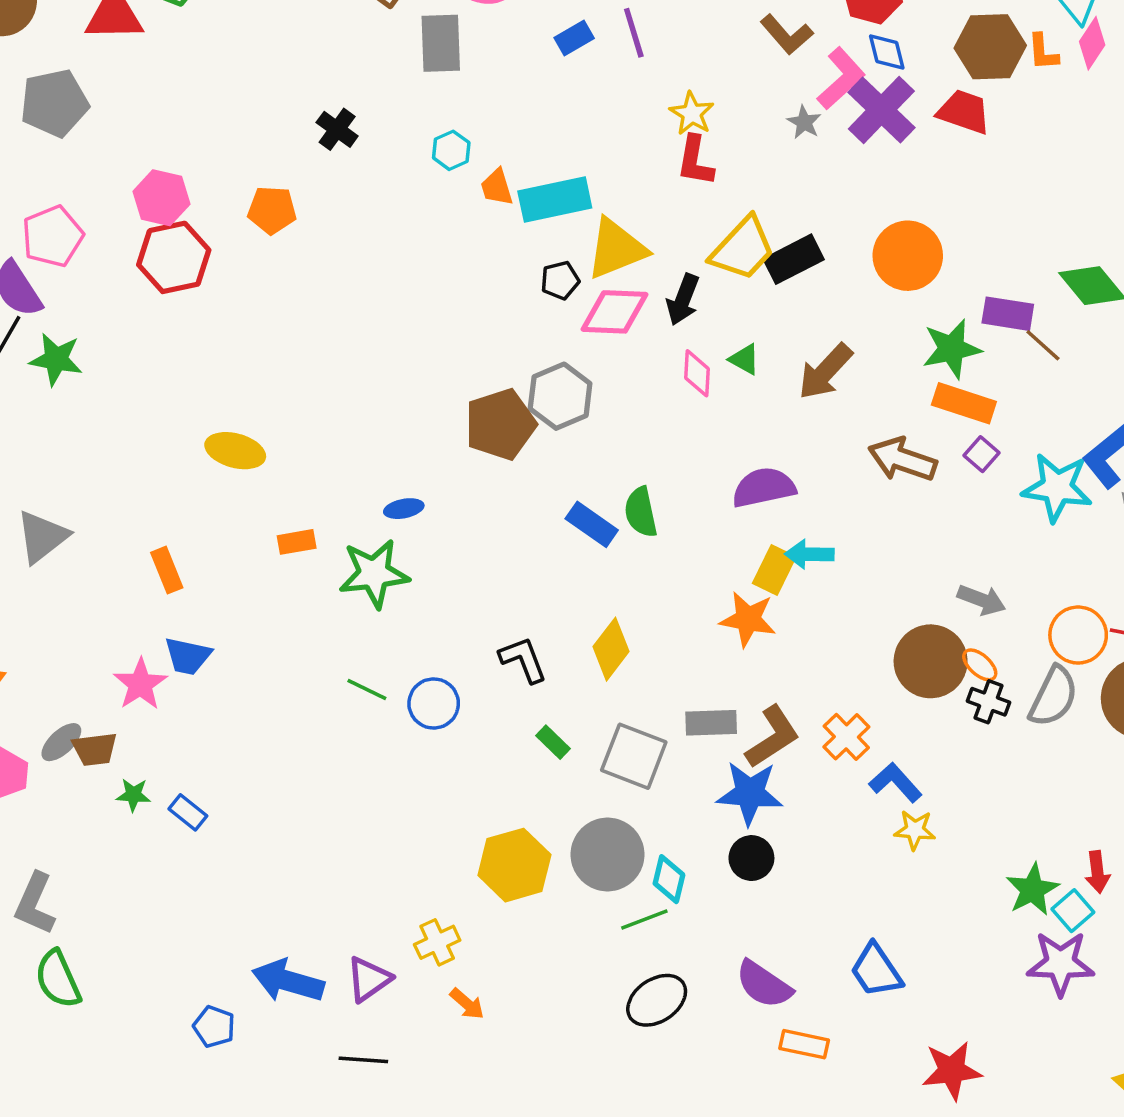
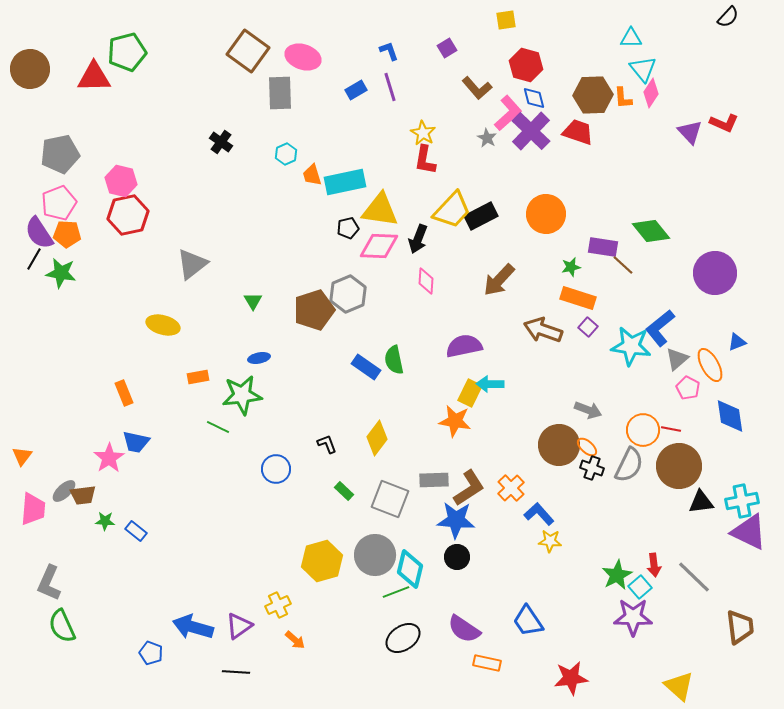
gray pentagon: (54, 103) -> (60, 154), moved
orange pentagon: (272, 210) -> (67, 234), moved
yellow triangle: (616, 249) -> (380, 210), turned 30
green star: (952, 349) -> (571, 267), size x0.6
green triangle: (744, 359) -> (253, 301), moved, turned 30
gray triangle: (42, 537) -> (192, 264), moved
black L-shape: (523, 660) -> (327, 444), size x0.7
green line: (367, 689) -> (218, 427), moved
cyan diamond: (669, 879) -> (410, 569), size x1.4

